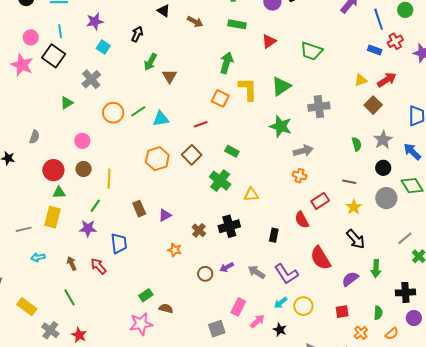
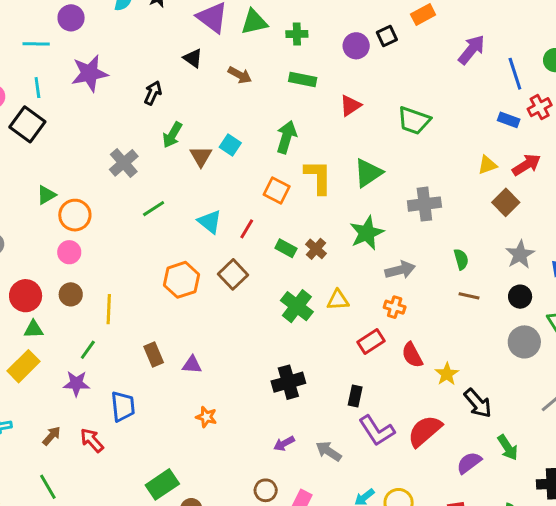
purple star: (95, 21) -> (90, 73), size x1.4
cyan square: (103, 47) -> (230, 145), moved
gray cross: (91, 79) -> (124, 163), moved
orange circle: (113, 113) -> (75, 215), moved
cyan triangle: (161, 119) -> (210, 222), moved, turned 48
red line: (201, 124) -> (247, 229), turned -40
green star: (281, 126) -> (367, 233), turned 30
green semicircle: (357, 144) -> (461, 259), moved
green rectangle: (232, 151) -> (286, 248), moved
green cross: (220, 181) -> (297, 306), moved
brown line: (349, 182) -> (469, 296), moved
yellow triangle: (251, 195) -> (338, 300), moved
red rectangle: (320, 201) -> (371, 342), moved
yellow star: (354, 207) -> (447, 374), moved
purple triangle: (165, 215) -> (192, 365), turned 32
yellow rectangle: (52, 217) -> (23, 366), turned 30
red semicircle: (302, 220) -> (412, 355), moved
brown cross: (199, 230) -> (316, 249), moved
red semicircle: (320, 258) -> (425, 431), turned 80
brown arrow: (72, 263) -> (52, 436), turned 64
green arrow: (376, 269) -> (508, 448), turned -36
brown circle: (205, 274) -> (266, 490), moved
purple L-shape: (286, 274) -> (377, 431), moved
green rectangle: (146, 295) -> (162, 484), size x1.5

